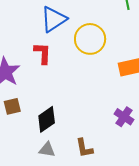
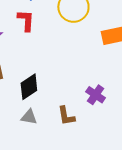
purple cross: (124, 117) -> (96, 95), moved

